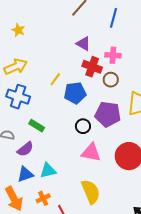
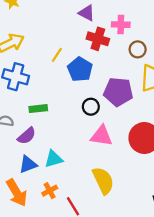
brown circle: (111, 80) -> (138, 49), moved
blue pentagon: (75, 93) -> (80, 69), turned -30
green rectangle: (37, 126) -> (38, 109), turned -35

